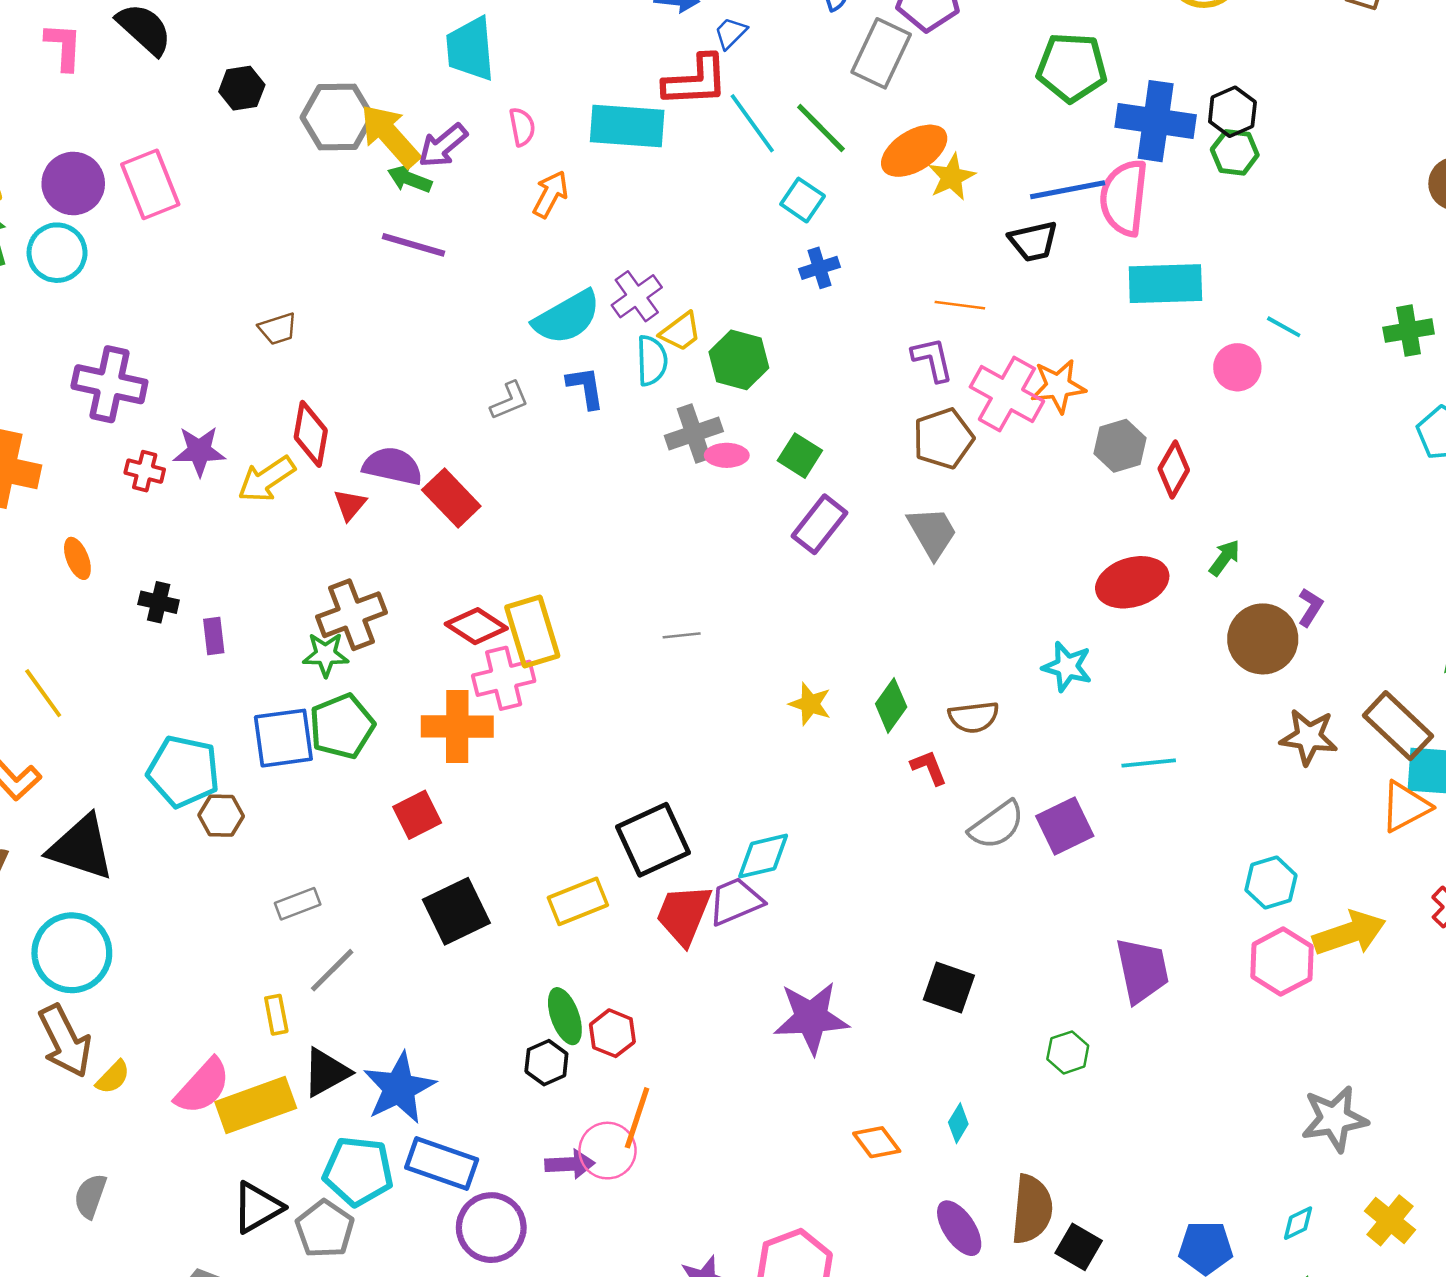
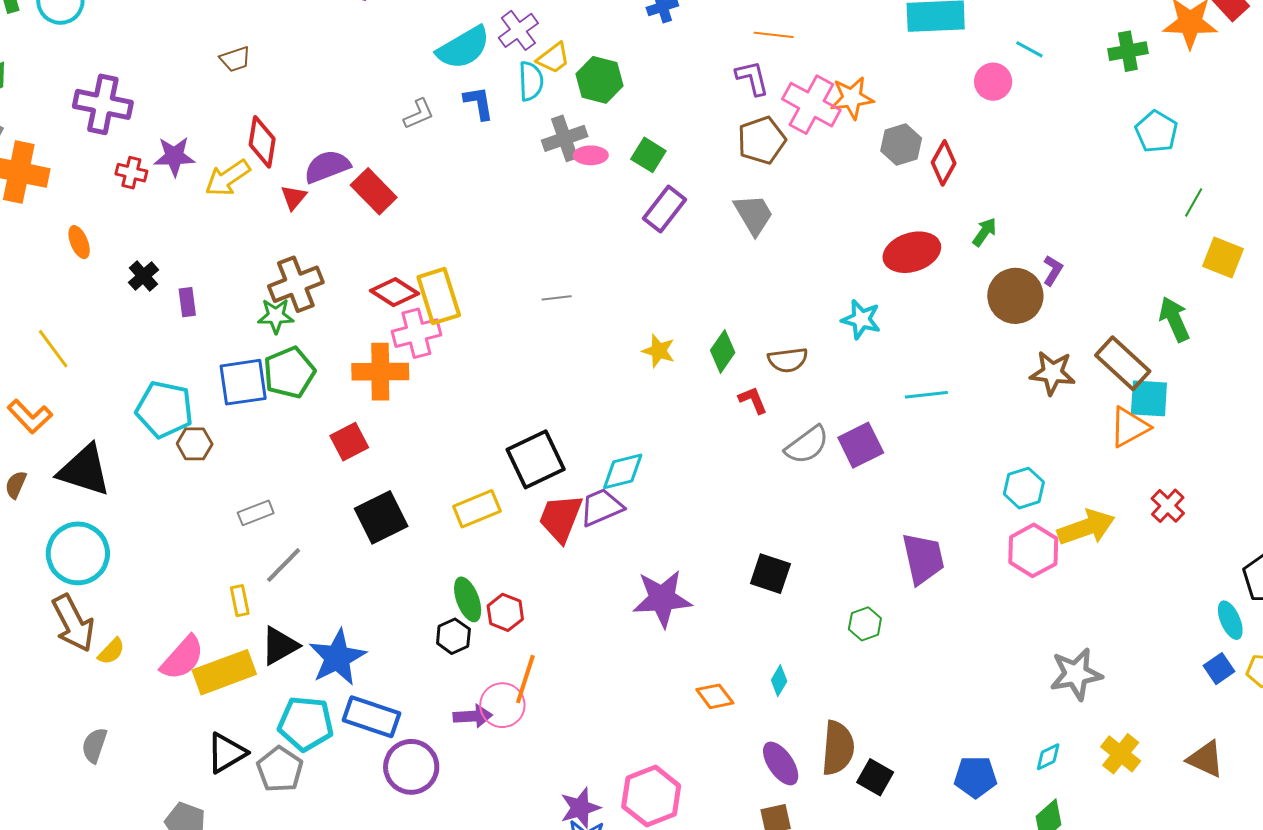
purple semicircle: (393, 466) -> (327, 167), turned -33
black cross: (159, 602) -> (143, 276), turned 36

